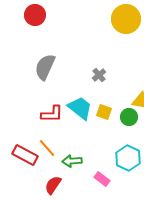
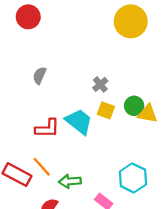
gray semicircle: (45, 67) -> (39, 75), size x0.6
yellow square: (104, 112) -> (106, 110), moved
green circle: (129, 117) -> (134, 106), moved

